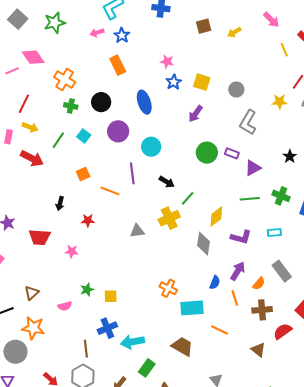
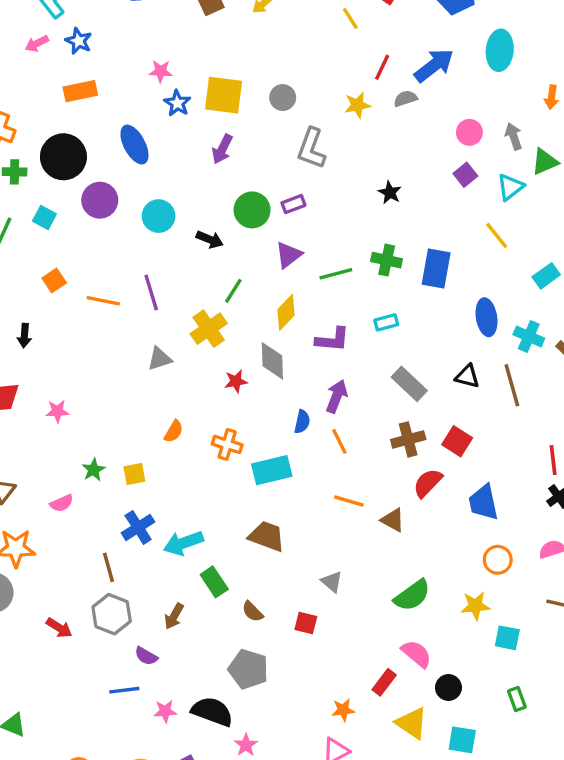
orange rectangle: (118, 65) -> (80, 91), turned -66
yellow square: (202, 82) -> (224, 95), size x1.4
black circle: (101, 102) -> (63, 157), size x1.4
purple rectangle: (232, 153) -> (293, 204), turned -32
purple triangle: (253, 168) -> (289, 255), moved
purple line: (132, 173) -> (151, 292), moved
black arrow: (167, 182) -> (210, 239), moved
red star: (88, 220) -> (236, 381), moved
orange semicircle: (259, 284) -> (174, 431), moved
brown cross: (262, 310) -> (408, 439), moved
orange line: (220, 330) -> (349, 501), moved
green rectangle: (147, 368) -> (214, 582), turned -60

